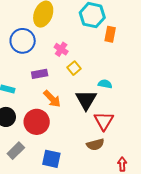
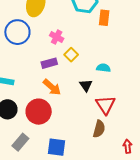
purple rectangle: (40, 74) -> (49, 63), moved
black triangle: (86, 100) -> (86, 85), size x0.6
brown semicircle: (95, 144) -> (99, 129), turned -54

